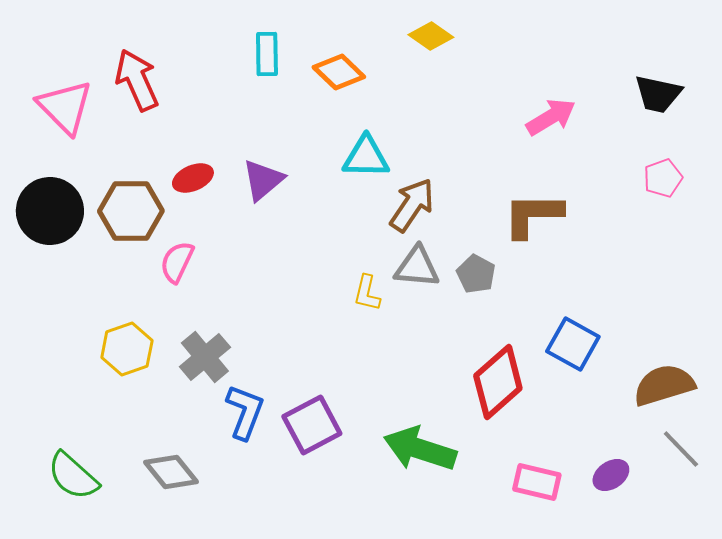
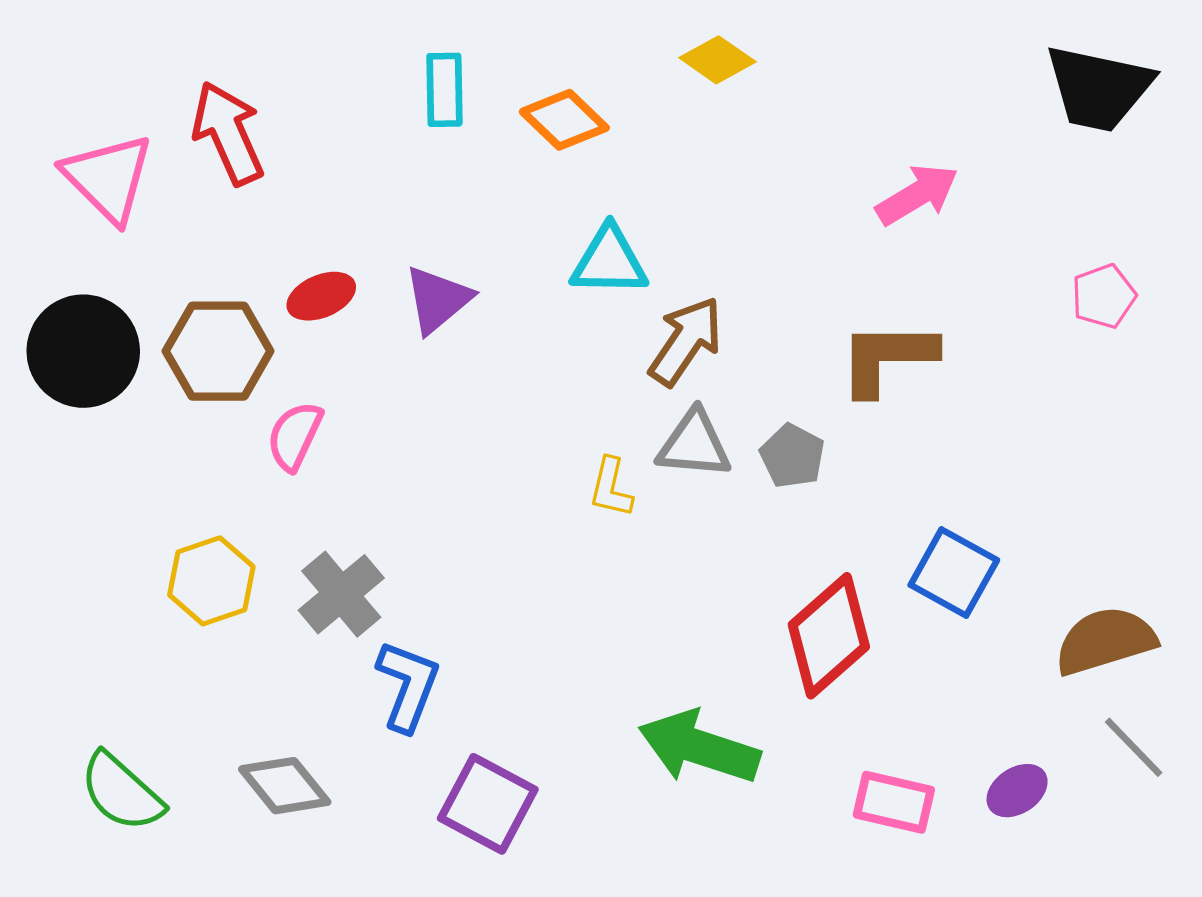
black trapezoid: (658, 94) -> (1099, 88), moved, size x1.4
purple square: (312, 425) -> (488, 804), moved, turned -34

